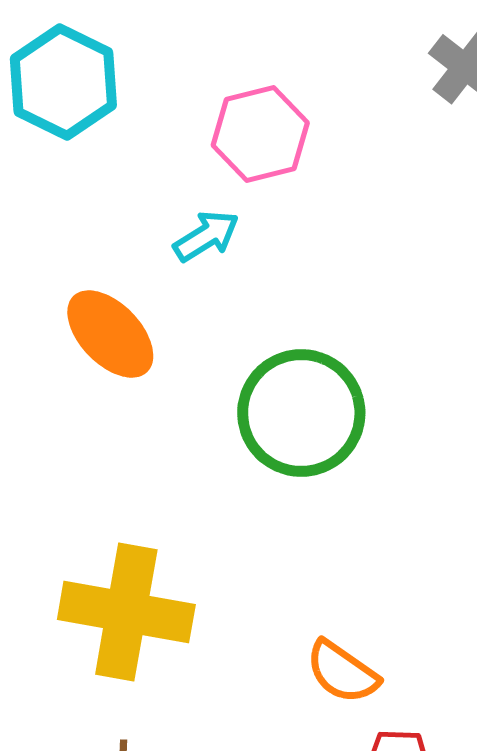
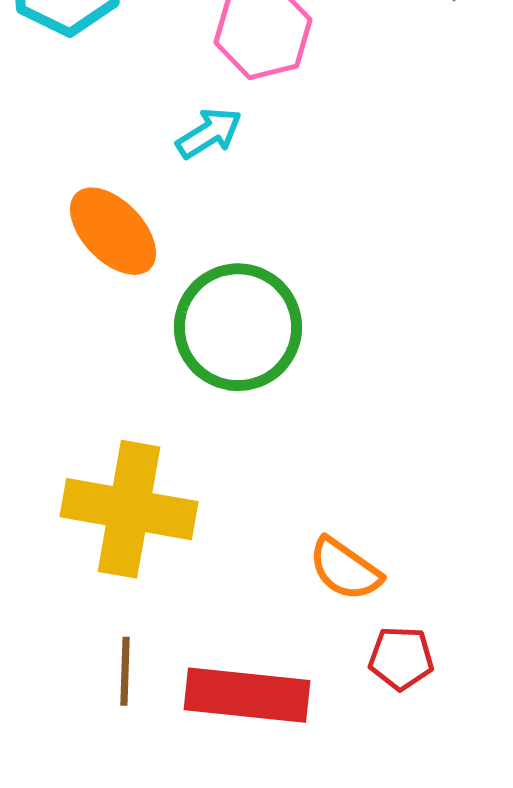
green circle: (301, 413) -> (238, 327), moved

